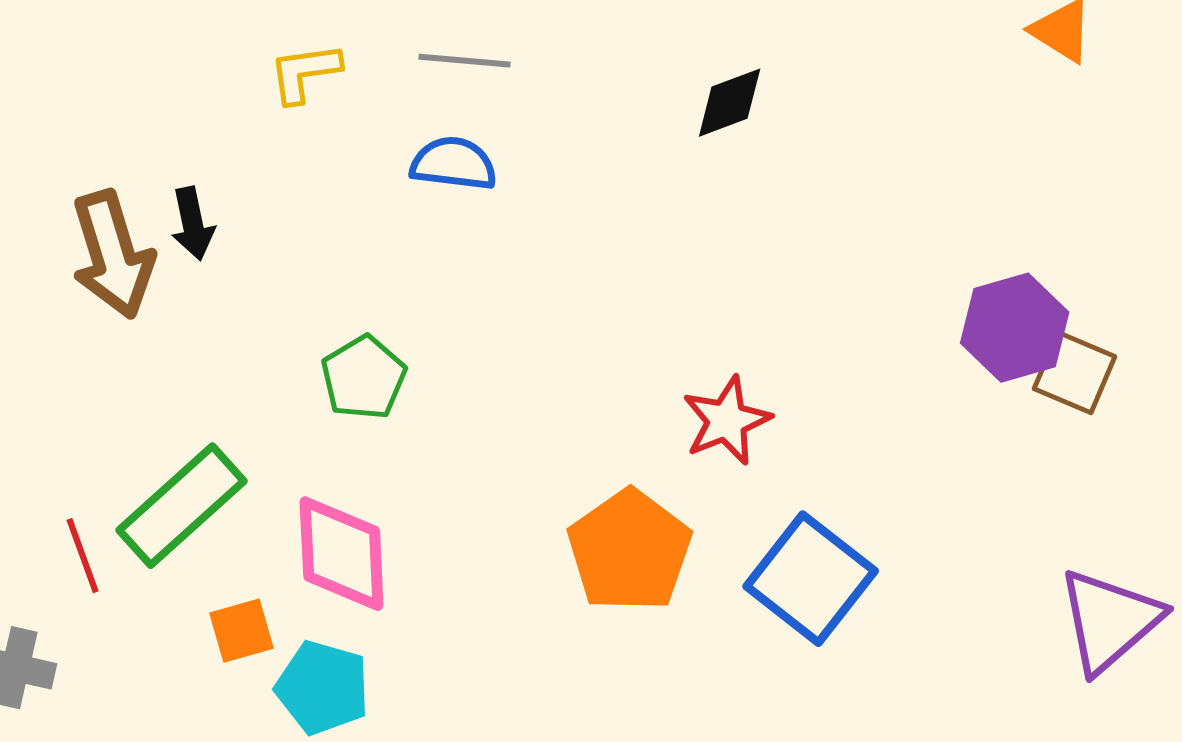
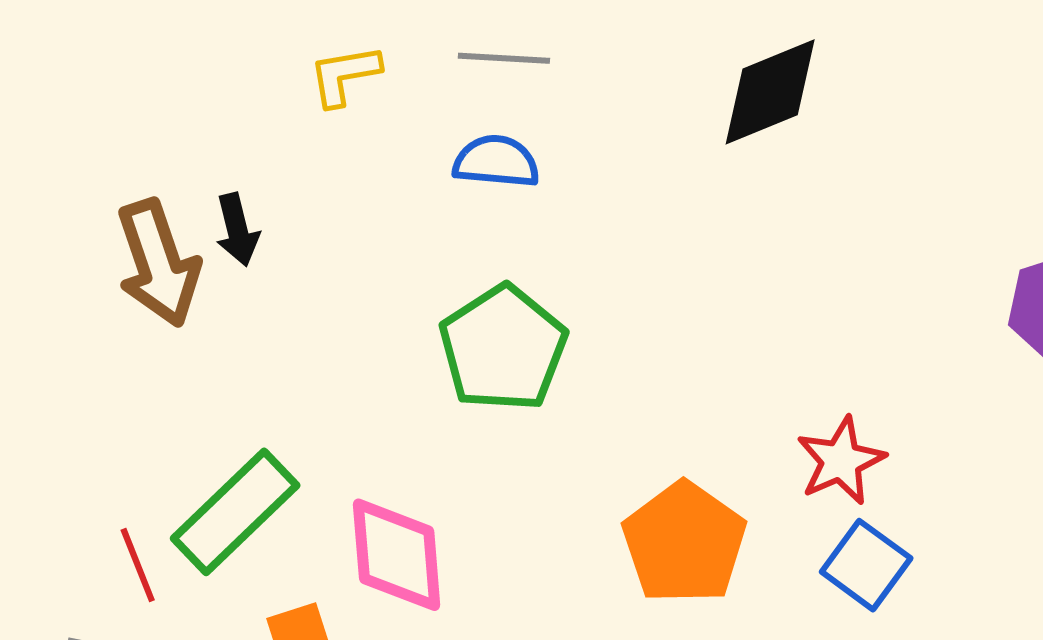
black diamond: (730, 103) -> (770, 92), size x1.5
green pentagon: (364, 378) -> (503, 348), moved, size x1.5
red star: (727, 421) -> (841, 461), moved
blue square: (811, 579) -> (866, 565), size x0.7

